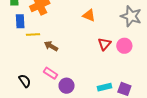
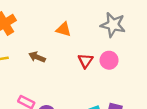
brown arrow: (51, 46) -> (37, 57), moved

